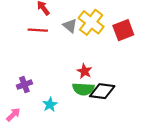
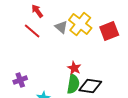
red line: (38, 30) -> (32, 31), turned 36
green semicircle: (83, 89) -> (73, 84), turned -84

